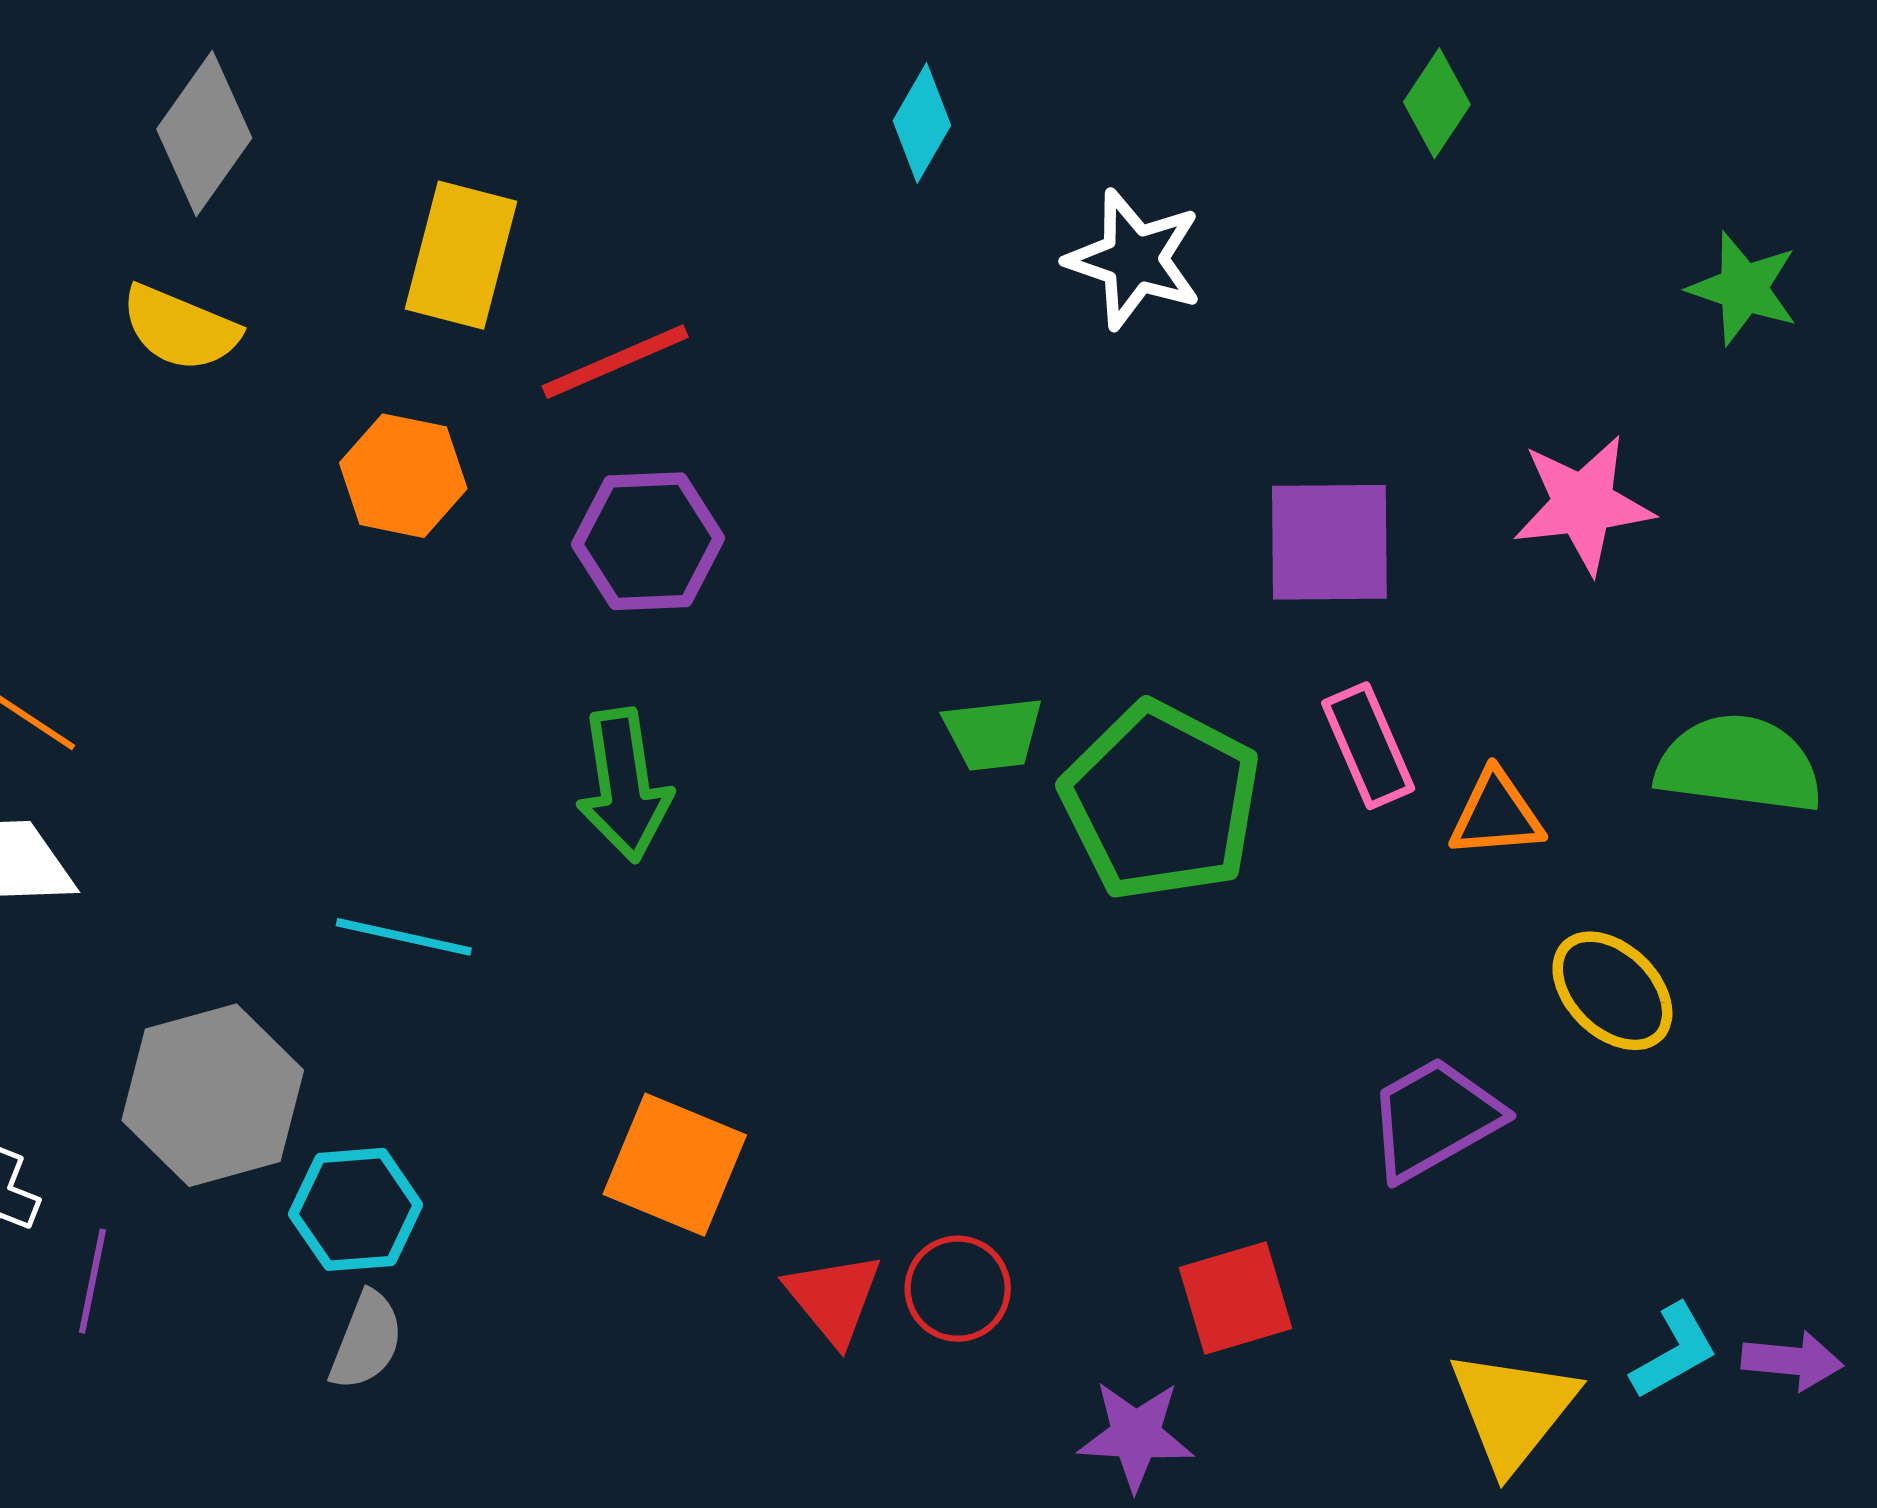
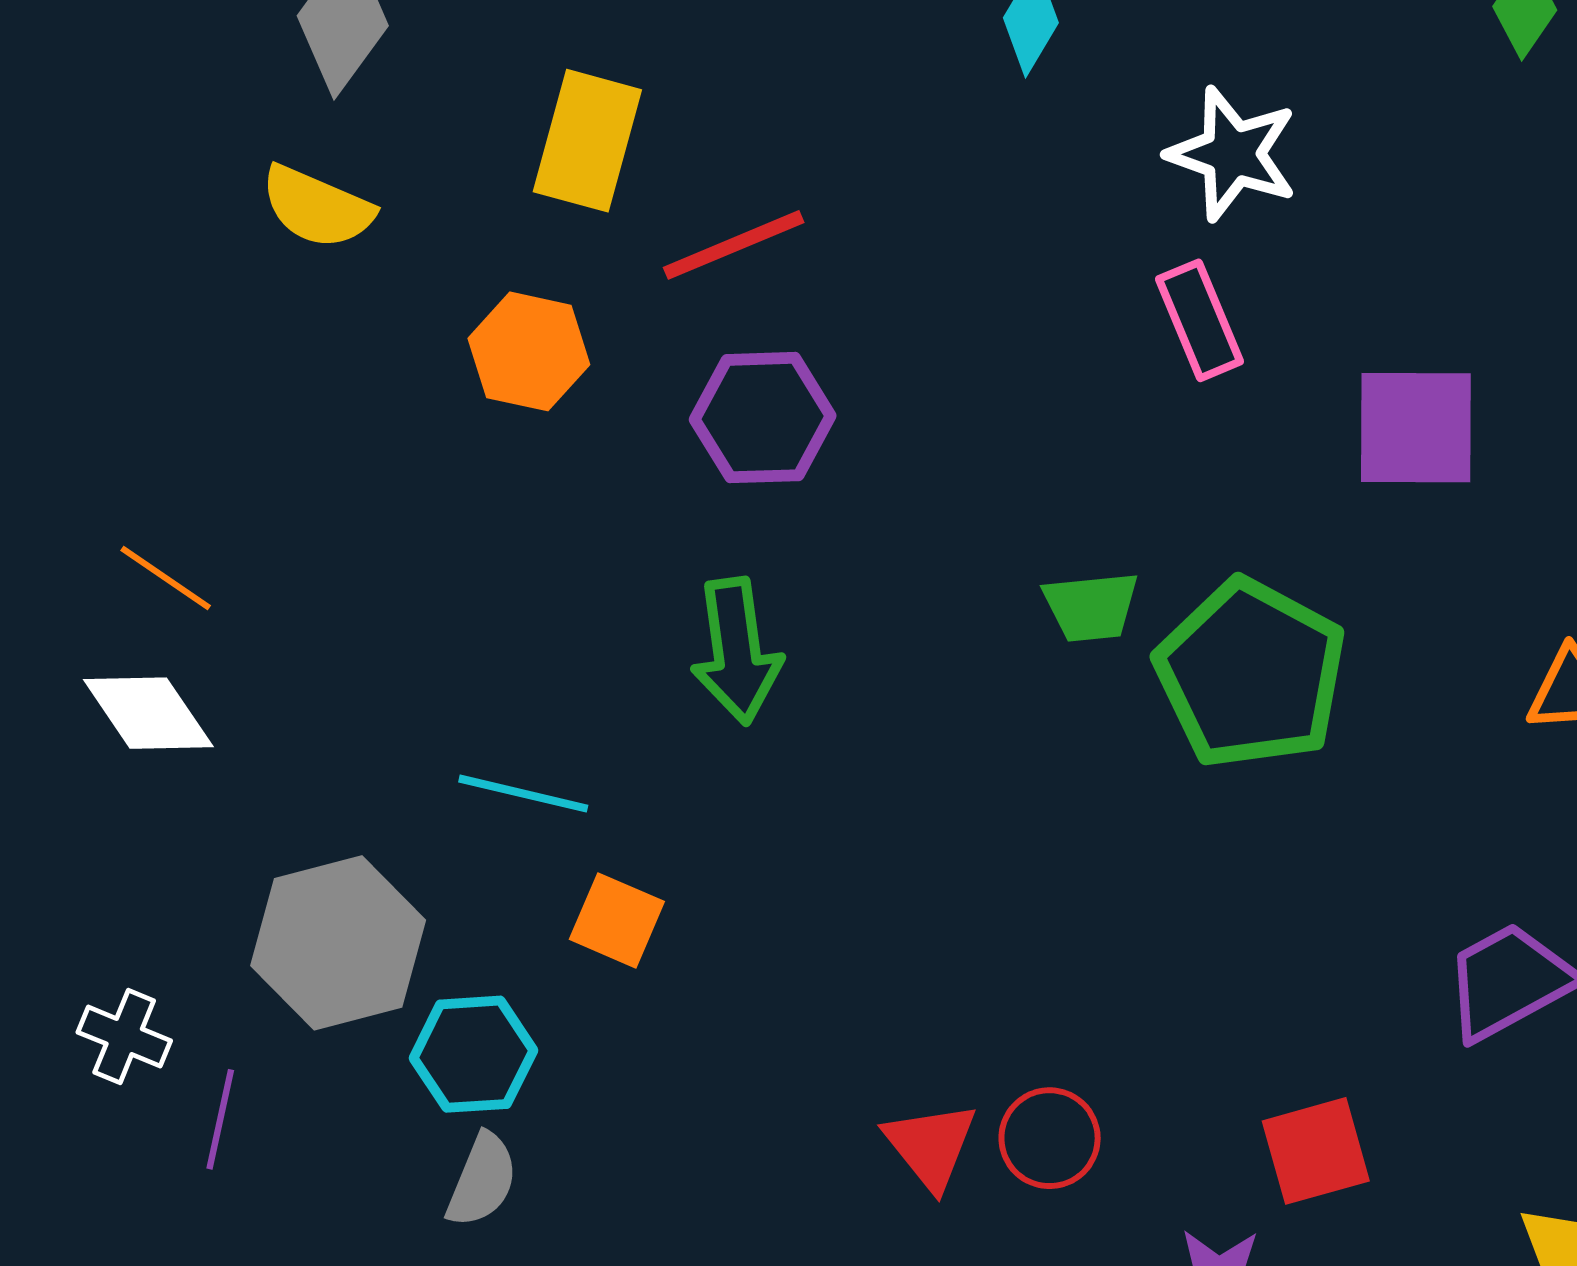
pink rectangle: (1368, 746) -> (1200, 320), moved
orange square: (675, 1165) -> (617, 920), moved, size x0.7

